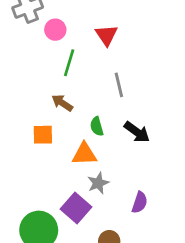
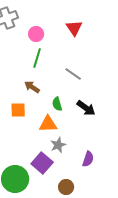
pink circle: (55, 30) -> (36, 34), moved
red triangle: (106, 35) -> (74, 28), moved
gray line: (119, 85) -> (73, 74), turned -42

